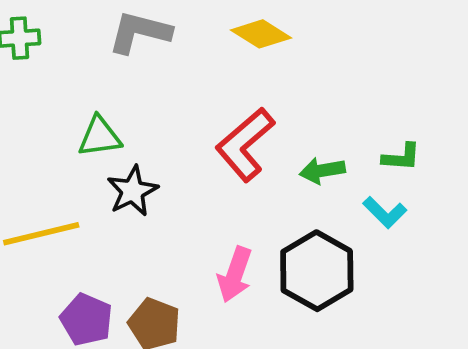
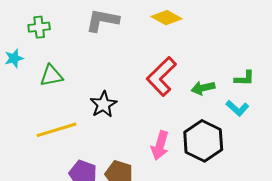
green triangle: (100, 137) -> (51, 76), moved

